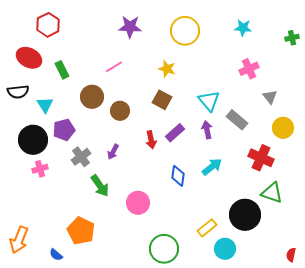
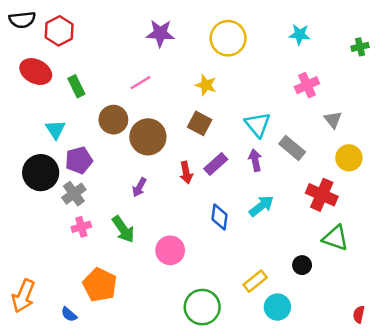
black semicircle: (18, 92) -> (22, 20), moved
brown circle: (120, 111) -> (148, 137), size x1.5
gray cross: (81, 157) -> (74, 194), moved
pink cross: (40, 169) -> (81, 227), moved
black circle: (245, 215) -> (302, 265), size x0.5

